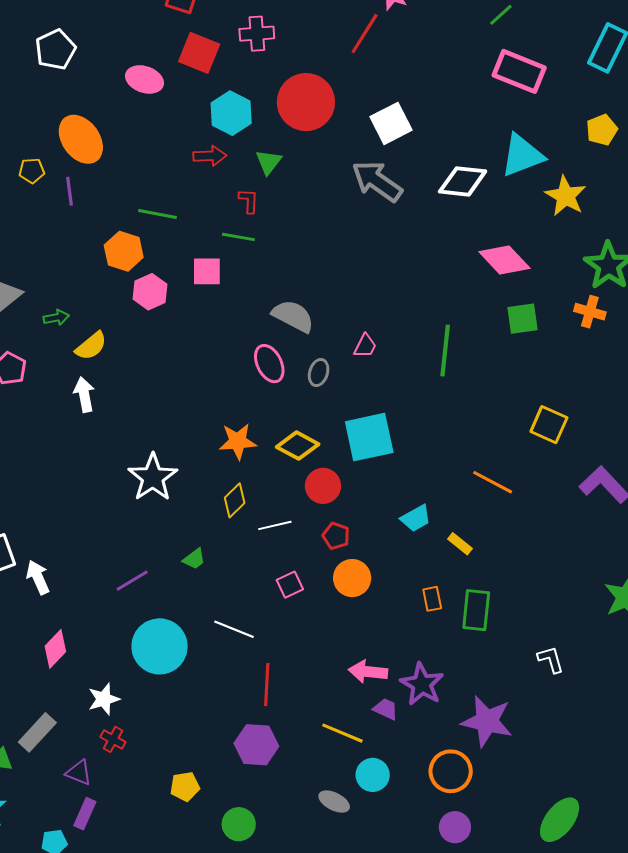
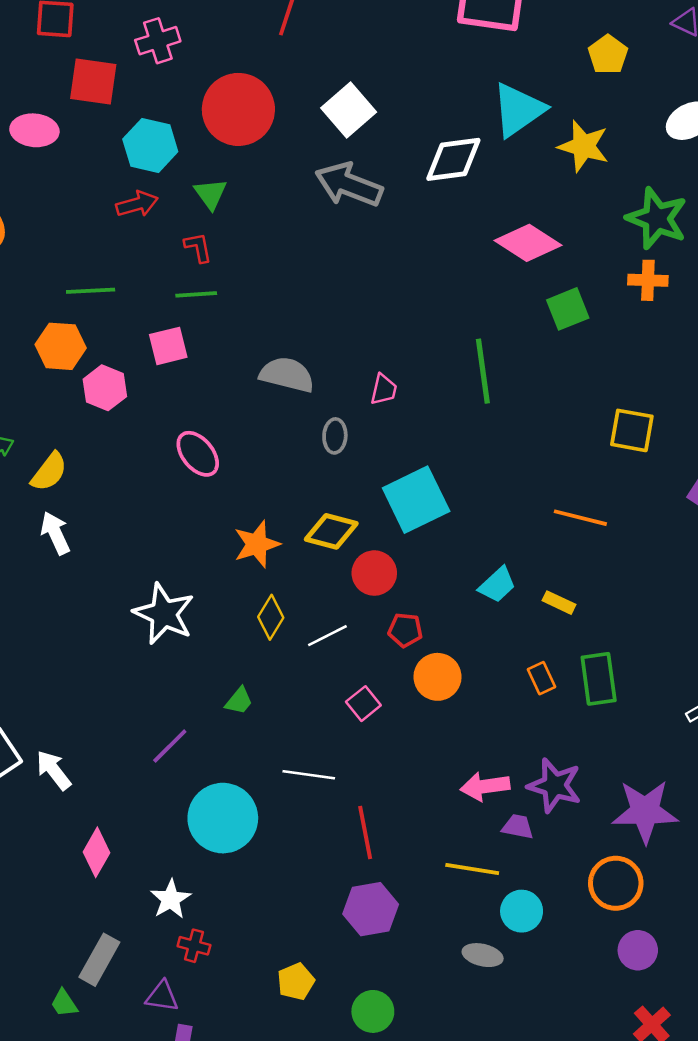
pink ellipse: (269, 364) -> (198, 454), moved

